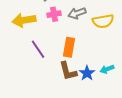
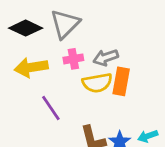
yellow semicircle: (103, 21) -> (97, 83), moved
orange rectangle: (69, 47) -> (121, 81), moved

